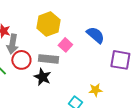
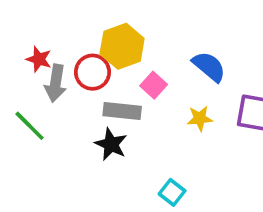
red circle: (21, 60) -> (92, 72), moved
yellow star: (95, 90) -> (200, 118), moved

